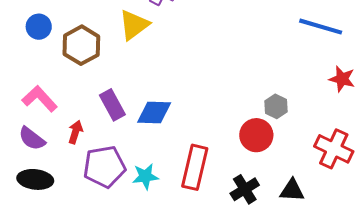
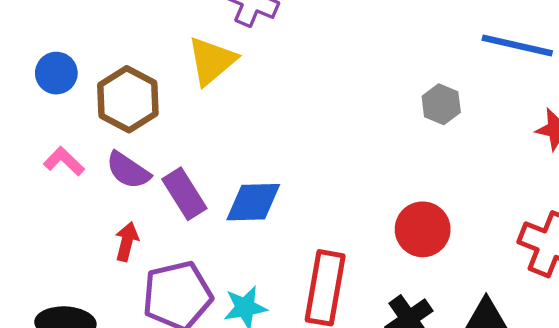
pink L-shape: (40, 99) -> (64, 161), moved, size x0.7
gray hexagon: (276, 106) -> (441, 104), moved
purple semicircle: (32, 139) -> (128, 170), moved

